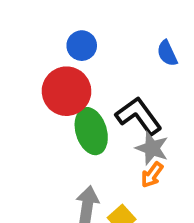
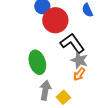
red circle: (67, 91) -> (55, 20), moved
green ellipse: (91, 131) -> (37, 62), moved

